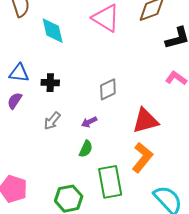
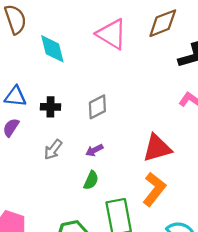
gray diamond: (108, 89) -> (97, 107), moved

